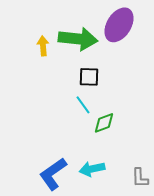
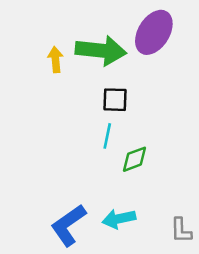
cyan line: (83, 105) -> (107, 136), turned 48

